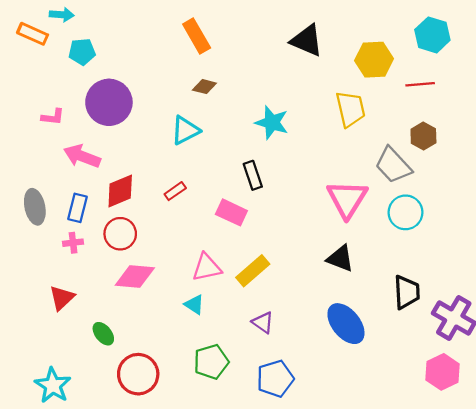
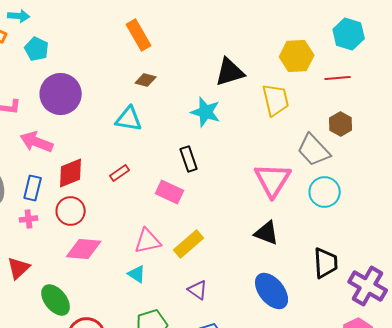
black triangle: (307, 41) -> (230, 72), moved, turned -40
cyan pentagon: (82, 52) -> (37, 49), turned 30
cyan triangle: (185, 130) -> (129, 119), turned 36
green ellipse: (103, 334) -> (56, 300), size x1.5

